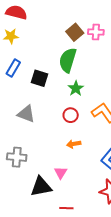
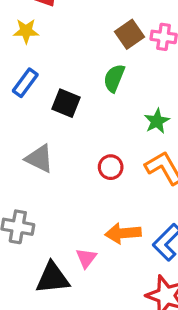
green semicircle: (68, 60) -> (114, 78), size x0.7
green star: (76, 88) -> (157, 121), moved
orange arrow: (74, 144) -> (123, 233), moved, size x1.5

